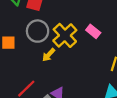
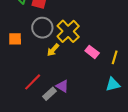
pink rectangle: (93, 31) -> (92, 52), moved

